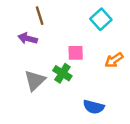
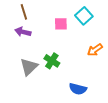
brown line: (40, 16) -> (24, 12), moved
pink square: (76, 53) -> (61, 24), moved

